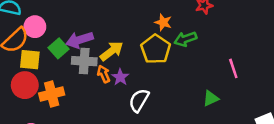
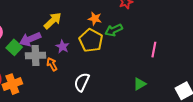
yellow arrow: (112, 51) -> (53, 21), moved
pink line: (233, 68) -> (154, 50), turned 35
purple star: (120, 77) -> (63, 47), moved
green triangle: (211, 98) -> (140, 84), moved

